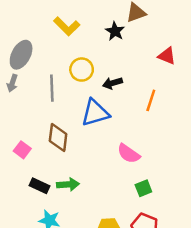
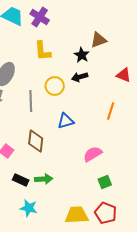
yellow L-shape: (67, 26) -> (43, 51), turned 40
black arrow: (112, 83) -> (80, 77), moved
blue triangle: (95, 113) -> (66, 121), size x0.7
pink semicircle: (129, 154) -> (93, 154), turned 114

